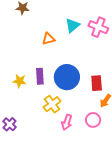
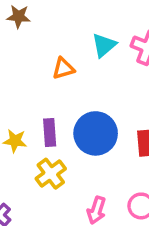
yellow cross: (52, 104) -> (51, 174), moved

